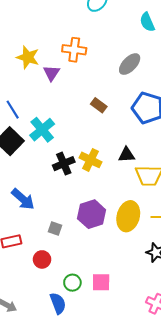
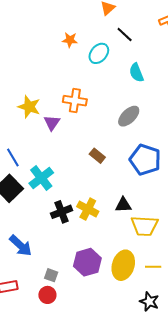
cyan semicircle: (147, 22) -> (136, 73), moved
red circle: (42, 259) -> (47, 295), moved

